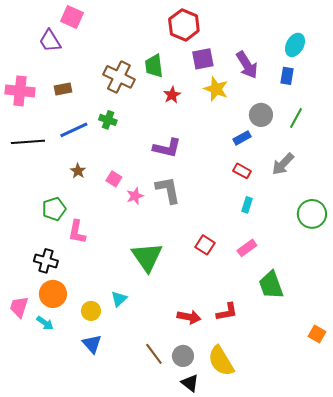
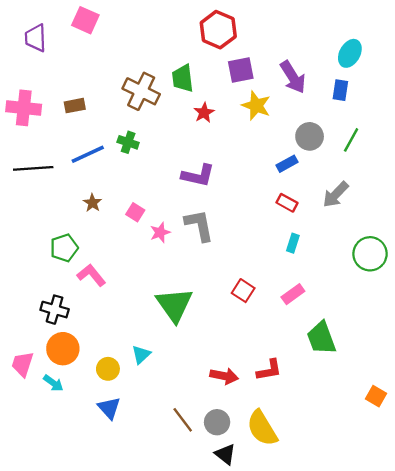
purple trapezoid: (50, 41) -> (36, 38), moved, turned 30
pink L-shape: (77, 232) -> (91, 275), turned 130

